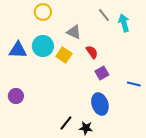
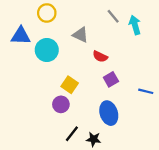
blue triangle: (18, 50) -> (21, 36), moved
red semicircle: (92, 52) -> (100, 57), turned 152
yellow square: (64, 55) -> (70, 85), moved
purple circle: (16, 96) -> (61, 104), moved

